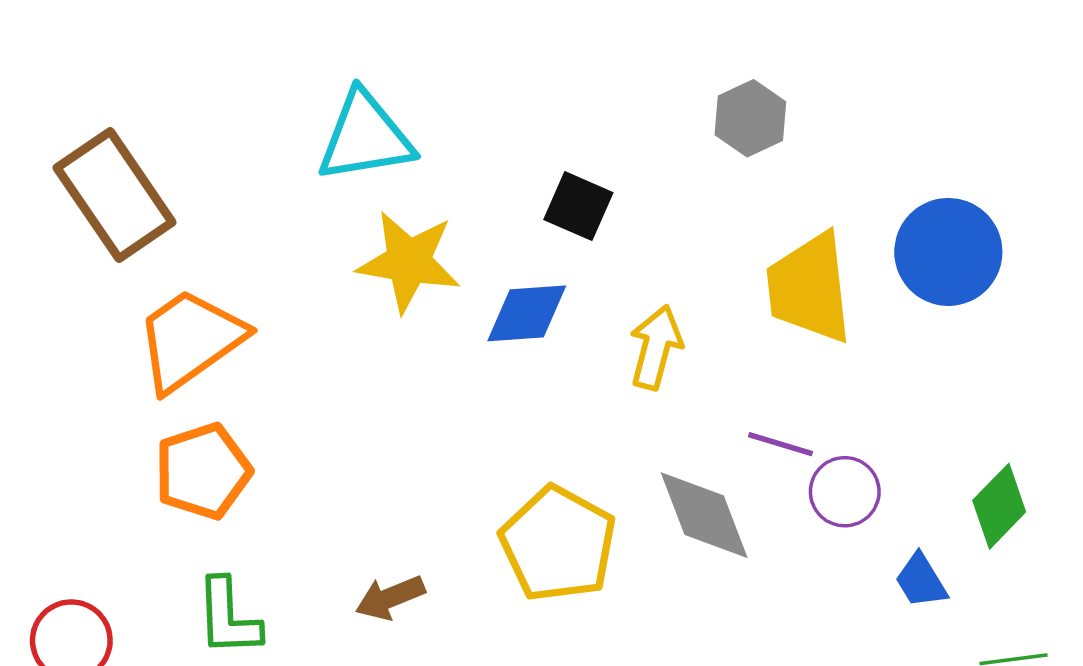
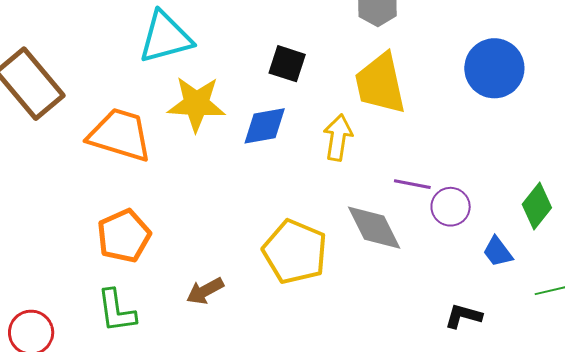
yellow trapezoid: (809, 288) -> (380, 83), moved
orange trapezoid: (190, 340) -> (120, 135), moved, turned 58
orange pentagon: (203, 471) -> (124, 236), moved

